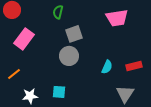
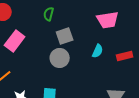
red rectangle: (134, 66) -> (125, 56), moved
cyan semicircle: (107, 67) -> (98, 51), moved

